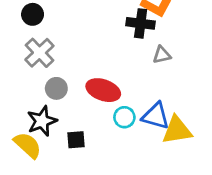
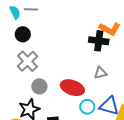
gray triangle: (162, 55) -> (100, 73), moved

